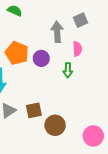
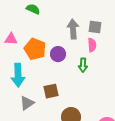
gray square: (81, 20) -> (95, 27), moved, turned 32
brown square: (34, 110) -> (51, 91), moved

